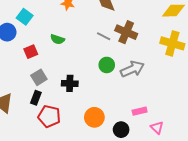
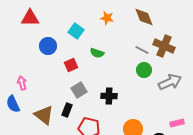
cyan square: (25, 17) -> (76, 31), moved
green circle: (107, 65) -> (144, 70), moved
black rectangle: (36, 98) -> (67, 110), moved

